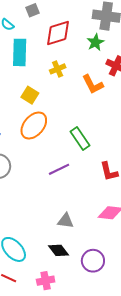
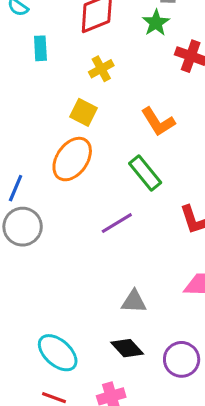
cyan rectangle: (20, 52) -> (40, 48), size x0.6
orange L-shape: (93, 84) -> (158, 122), moved
yellow square: (30, 95) -> (84, 112), moved

